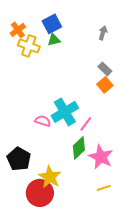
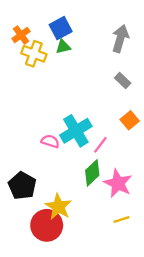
gray arrow: (103, 33) -> (120, 39), size x1.6
orange square: (105, 85) -> (130, 120), moved

